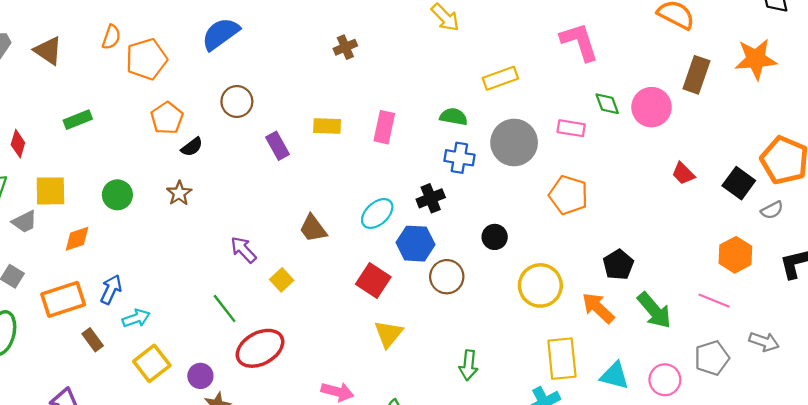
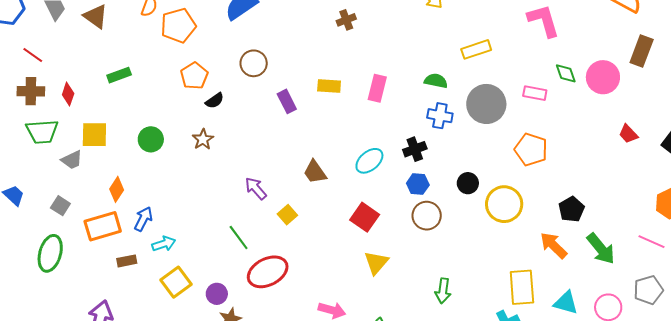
orange diamond: (77, 239) -> (117, 189), moved, turned -40
blue hexagon: (415, 244) -> (418, 184), moved, size x0.7
yellow circle: (540, 285) -> (504, 204), moved
brown rectangle: (93, 340) -> (127, 261), turned -66

